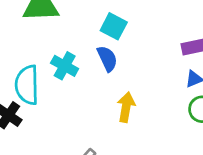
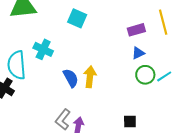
blue semicircle: (107, 59) -> (71, 78), moved

